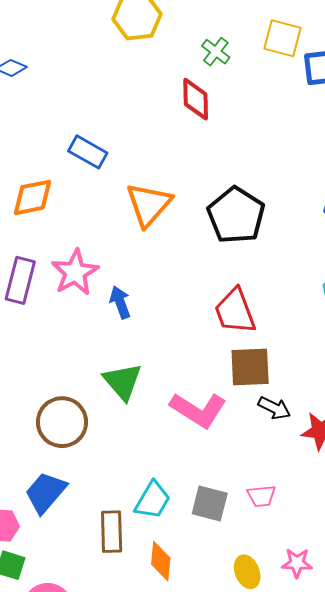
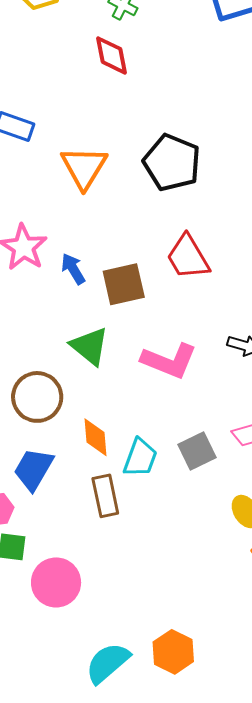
brown square: (250, 367) -> (124, 284), moved
gray square: (210, 504) -> (197, 451), turned -30
orange diamond: (161, 561) -> (95, 437), moved

